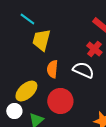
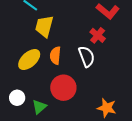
white semicircle: (83, 70) -> (87, 56), turned 45
yellow ellipse: (26, 91) -> (29, 60), moved

